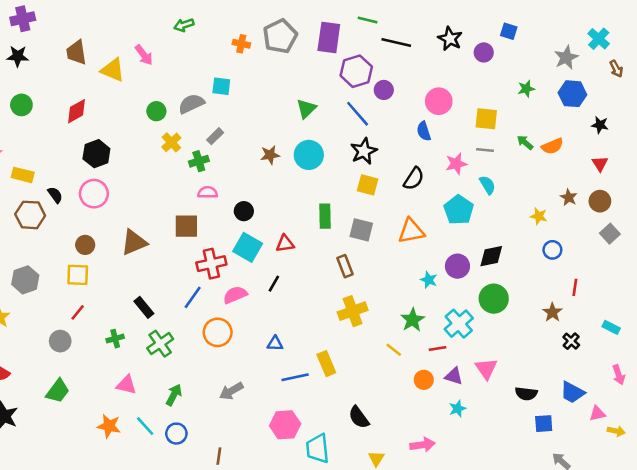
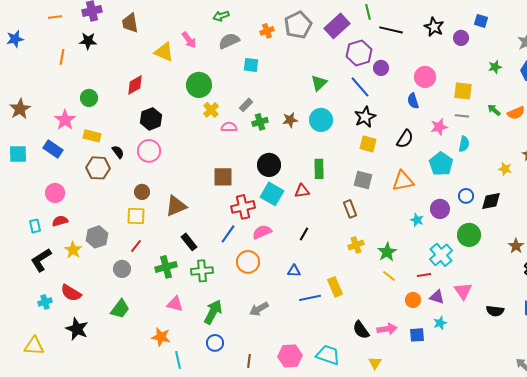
green line: (368, 20) -> (368, 12), turned 63
purple rectangle: (329, 37) -> (337, 26), turned 40
orange cross: (241, 44) -> (267, 31), turned -32
brown trapezoid: (76, 52) -> (130, 23), moved
gray semicircle: (191, 104) -> (229, 41), moved
green circle: (21, 105) -> (89, 98), moved
green circle: (156, 111) -> (199, 85), size x1.6
green cross: (199, 161) -> (260, 122), moved
cyan semicircle: (487, 185) -> (464, 144), turned 42
pink semicircle: (208, 192) -> (229, 127), moved
black circle: (244, 211) -> (269, 165), size x1.5
green rectangle: (325, 216) -> (319, 169), moved
brown triangle: (134, 242) -> (176, 206), moved
blue circle: (552, 250) -> (466, 196), moved
black diamond: (491, 256) -> (491, 201), moved
gray hexagon: (25, 280) -> (97, 237), moved
black line: (274, 284) -> (304, 234), moved
yellow cross: (353, 311) -> (356, 245), size x0.7
green star: (413, 320) -> (387, 252), moved
green cross: (115, 339) -> (166, 267), size x1.5
green cross: (160, 344) -> (202, 271), turned 30
green arrow: (174, 395) -> (213, 312), size x1.4
blue square: (544, 424) -> (417, 335), moved
pink hexagon: (285, 425) -> (290, 356), moved
cyan line: (145, 426) -> (178, 360), moved, turned 30
pink arrow: (423, 445) -> (387, 329), moved
cyan trapezoid: (318, 449) -> (328, 355), turned 115

